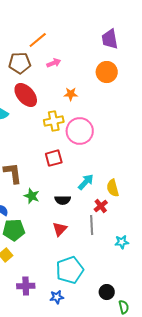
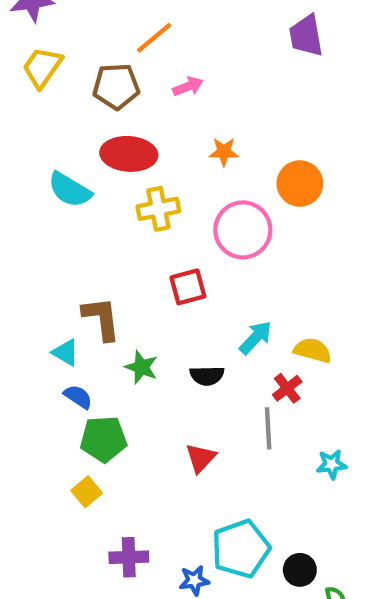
orange circle: (107, 72) -> (300, 183), moved
red ellipse: (26, 95) -> (129, 154), turned -45
yellow cross: (54, 121) -> (158, 209), moved
yellow semicircle: (113, 188) -> (313, 350), turned 120
red triangle: (60, 229) -> (201, 458), moved
cyan pentagon: (70, 270) -> (241, 549), moved

